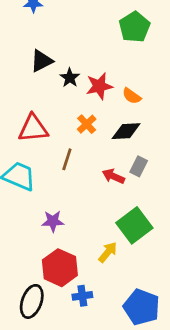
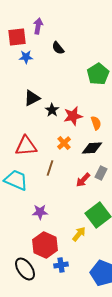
orange semicircle: (132, 96) -> (96, 123), turned -144
red arrow: (113, 176) -> (83, 180), turned -70
black ellipse: (32, 301) -> (25, 269), turned -55

